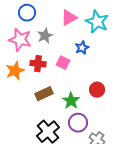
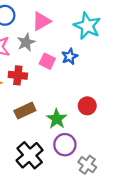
pink triangle: (69, 18) -> (41, 21), moved
pink square: (63, 63) -> (47, 61), moved

